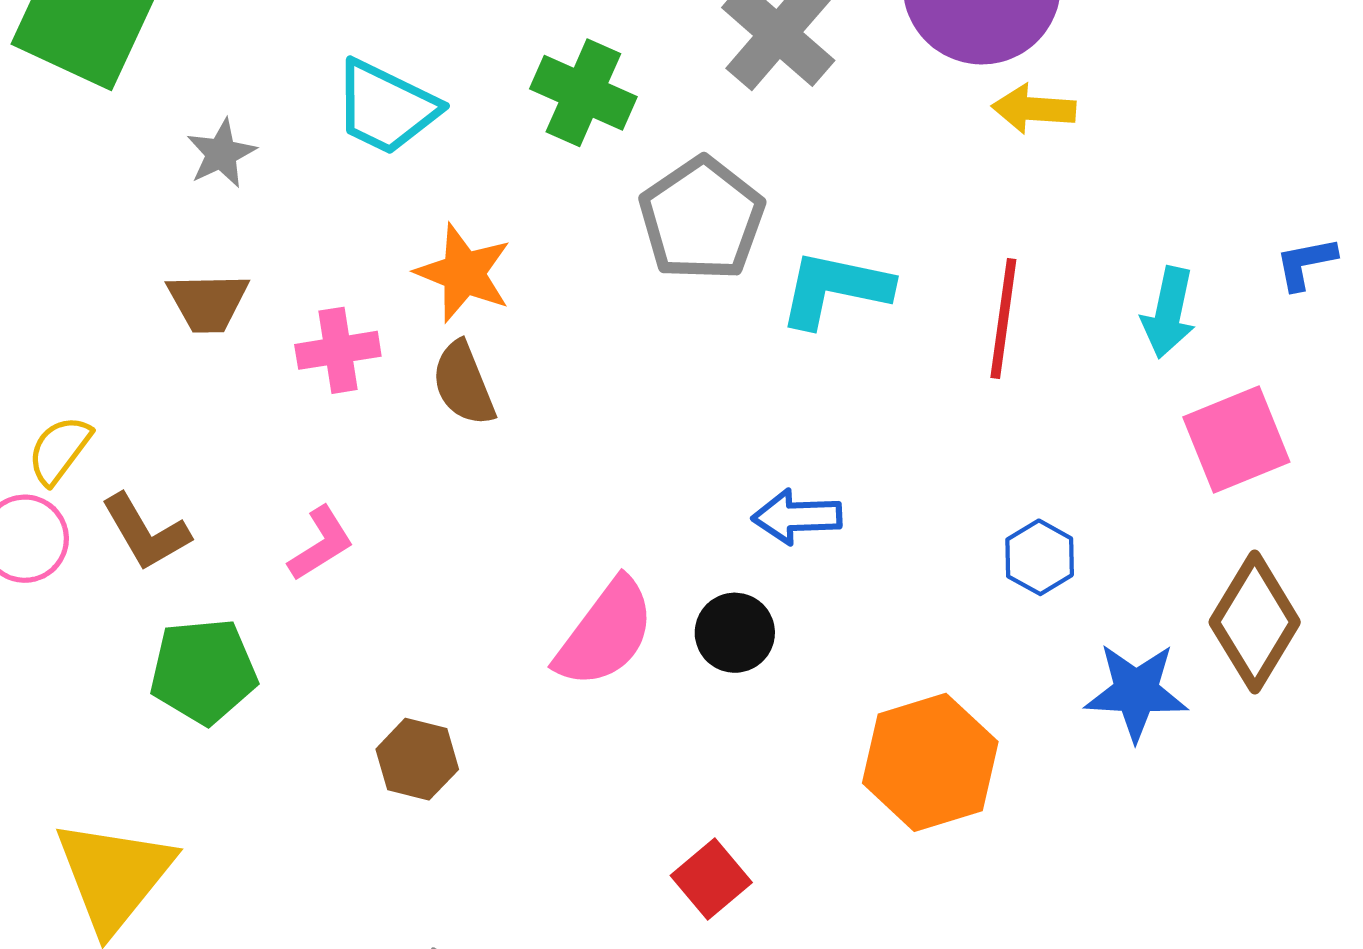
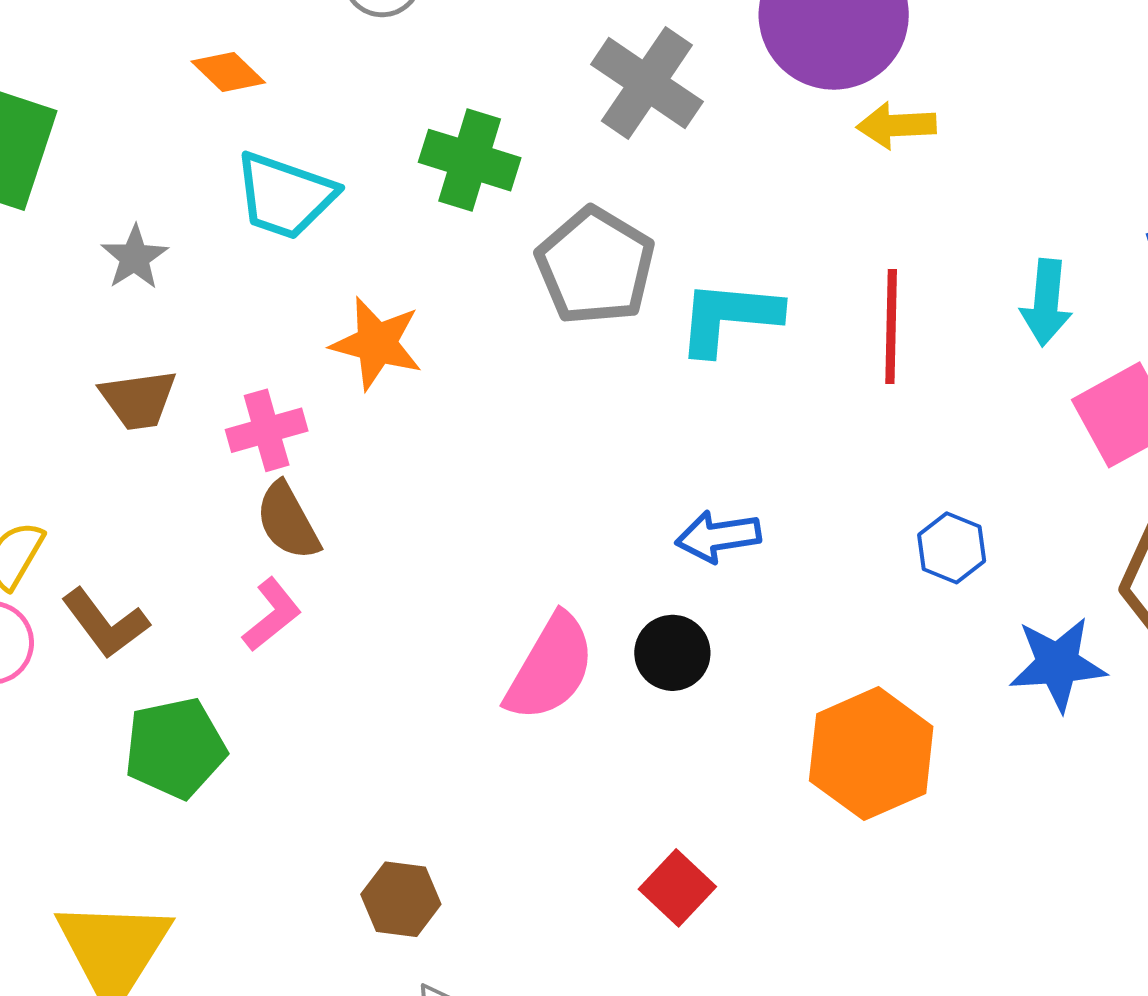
brown semicircle: (463, 384) -> (288, 521), moved
brown hexagon: (417, 759) -> (401, 899), moved

